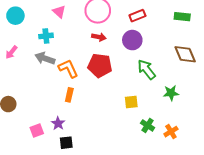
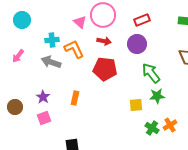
pink triangle: (59, 12) -> (80, 22), moved
orange L-shape: (68, 69) -> (74, 49), moved
green star: (171, 93) -> (157, 96), moved
purple star: (58, 123) -> (43, 97), moved
pink square: (37, 131) -> (44, 118), moved
orange cross: (171, 132) -> (170, 125), moved

